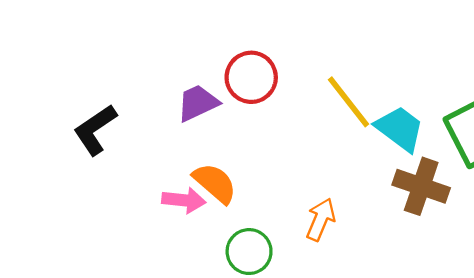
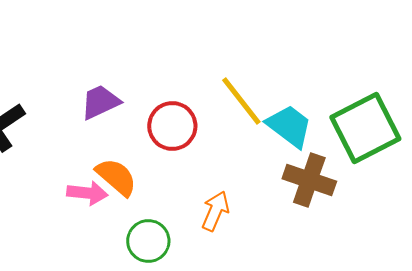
red circle: (251, 77) -> (172, 126), moved

